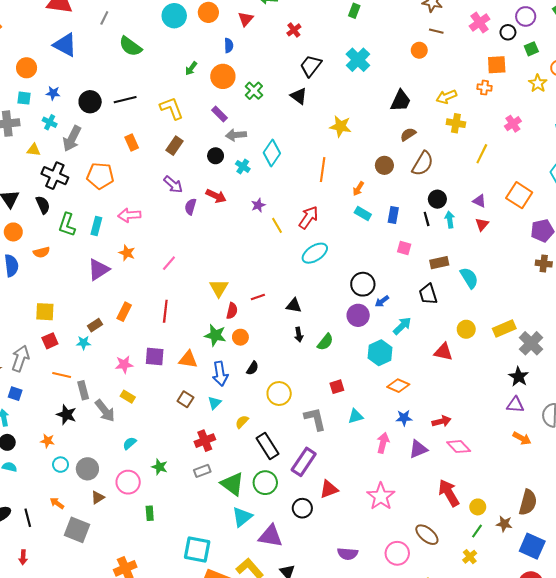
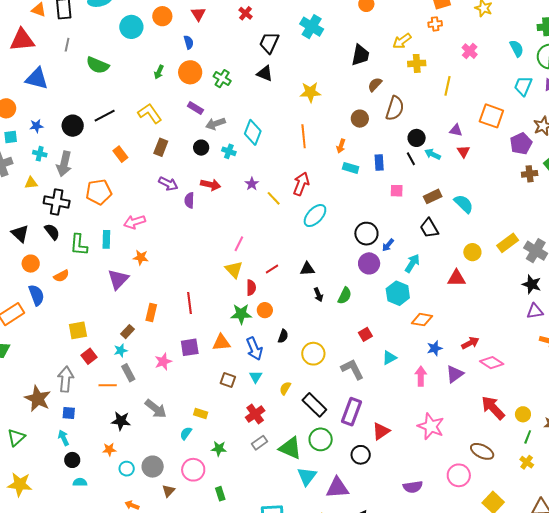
cyan arrow: (450, 220) -> (433, 154), turned -42
pink line: (169, 263) -> (239, 244), moved
gray rectangle: (83, 390) -> (128, 373), moved
yellow rectangle: (128, 397) -> (201, 413), moved

